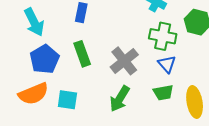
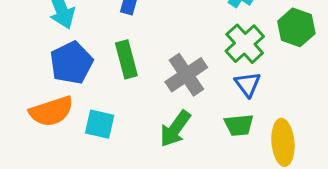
green cross: (163, 36) -> (245, 44), turned 32

